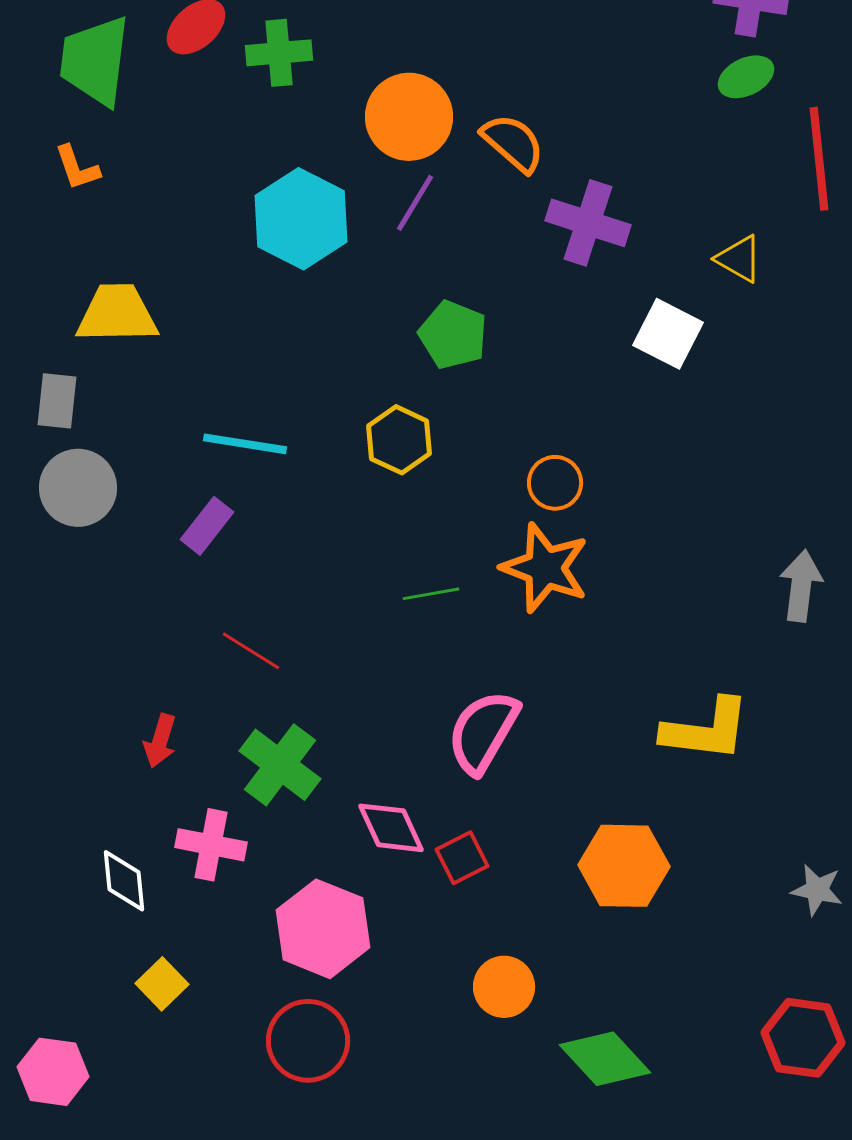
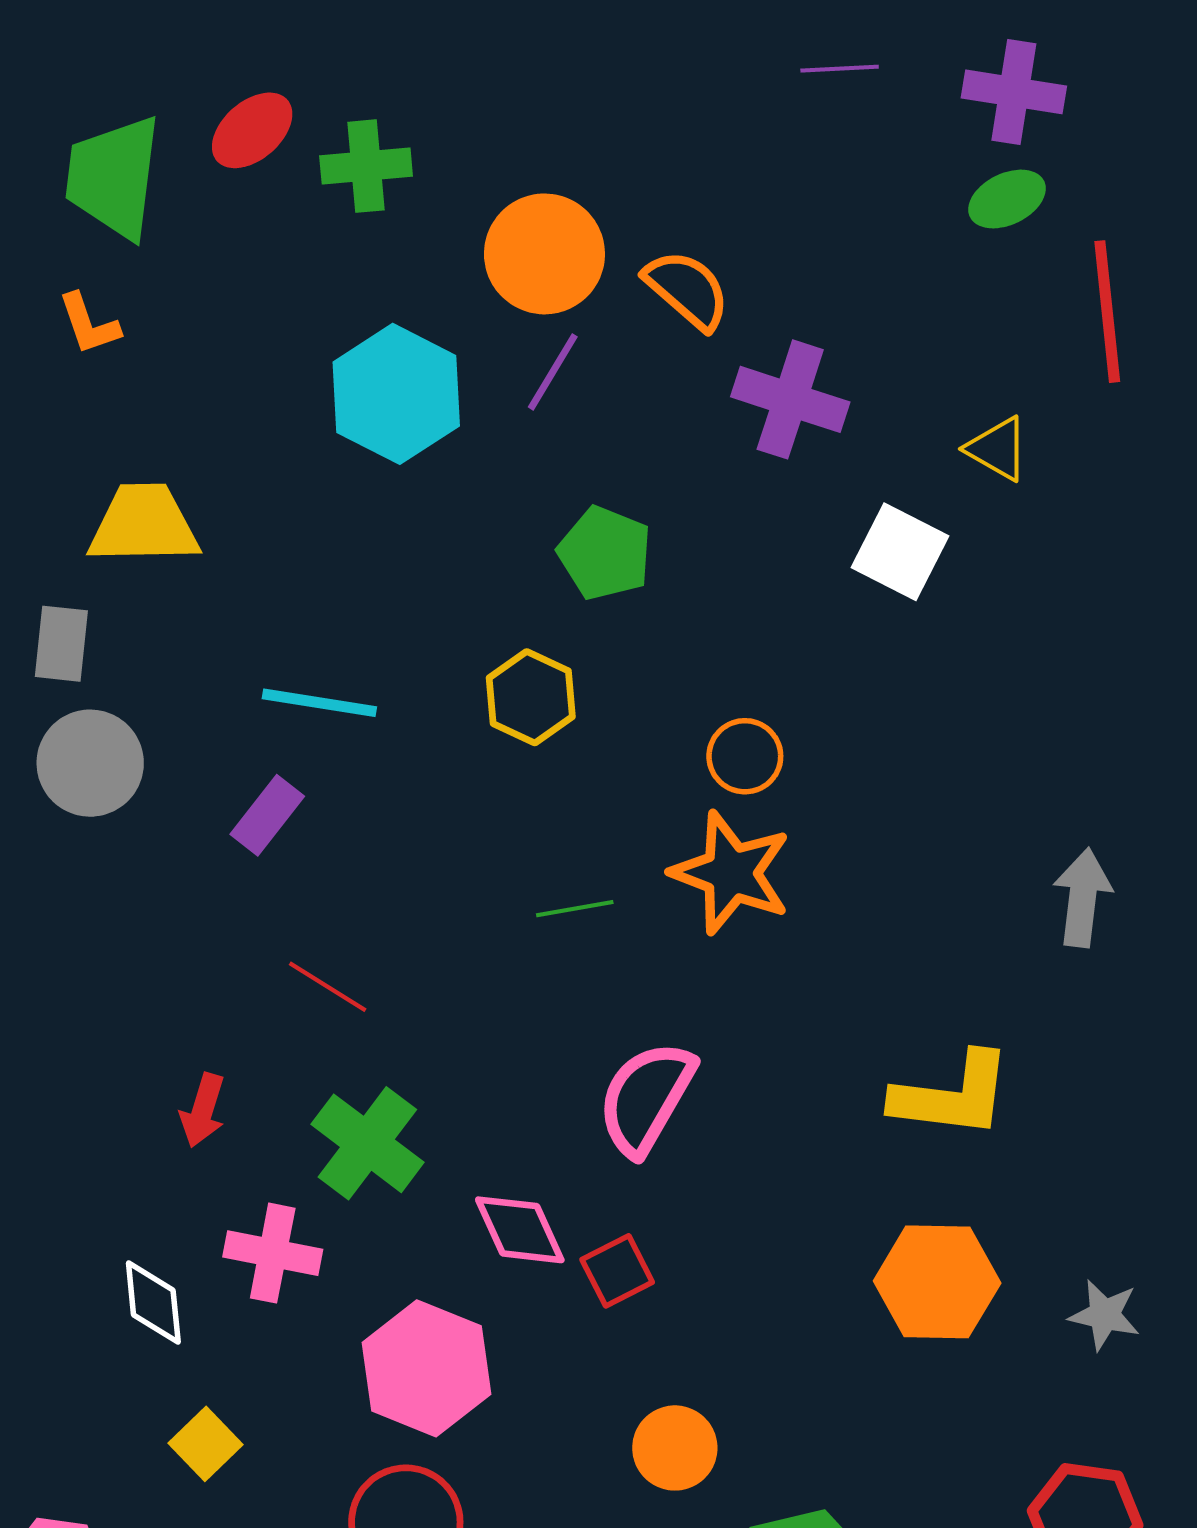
orange hexagon: (624, 866) -> (937, 1282), moved

